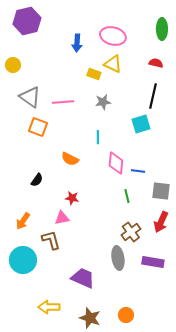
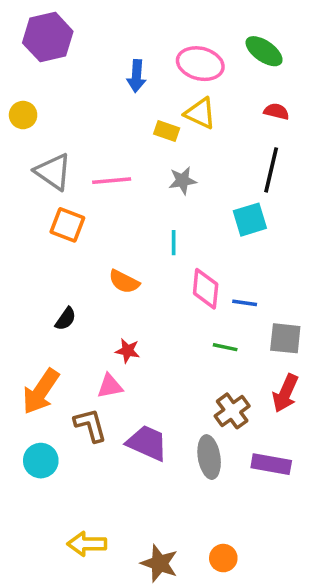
green ellipse: (162, 29) -> (264, 51), moved, turned -55
green line: (127, 196) -> (225, 347), turned -64
orange arrow: (23, 221) -> (41, 391), size x1.5
cyan circle: (23, 260) -> (41, 461), size x0.7
purple trapezoid: (83, 278) -> (147, 443), moved

